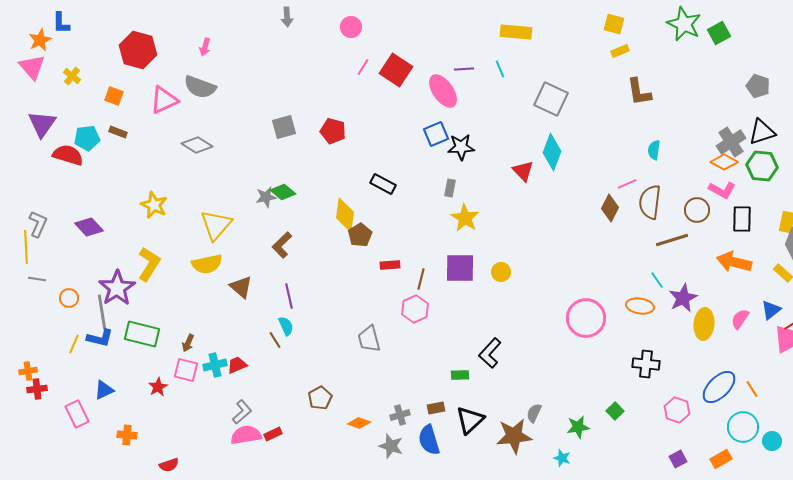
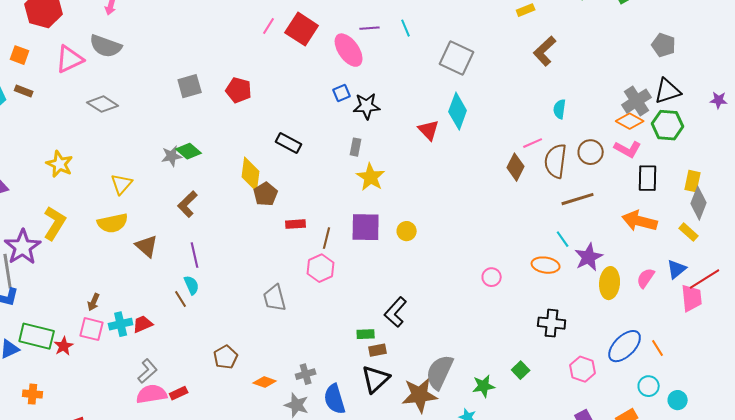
brown L-shape: (639, 92) -> (545, 51), turned 56
blue square: (436, 134) -> (342, 93), size x0.7
brown circle: (697, 210) -> (591, 152), moved
yellow triangle: (216, 225) -> (122, 184), size x0.7
pink circle: (586, 318) -> (492, 277), size x0.5
green rectangle: (142, 334) -> (37, 336), moved
brown rectangle: (436, 408) -> (378, 350), moved
gray semicircle: (534, 413) -> (440, 372), size x1.8
cyan circle: (743, 427) -> (649, 386), size x0.7

